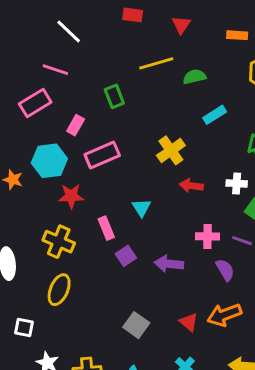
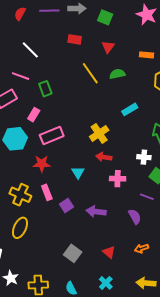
yellow line: (156, 63) -> (90, 73), turned 70
green semicircle: (194, 77) -> (117, 74), moved
green rectangle: (114, 96) -> (45, 89), moved
red arrow: (191, 186) -> (104, 157), moved
red star: (71, 196) -> (42, 164), moved
pink rectangle: (106, 228) -> (47, 192), moved
pink cross: (208, 236) -> (118, 179), moved
orange arrow: (224, 315) -> (142, 248), moved, size x0.6

